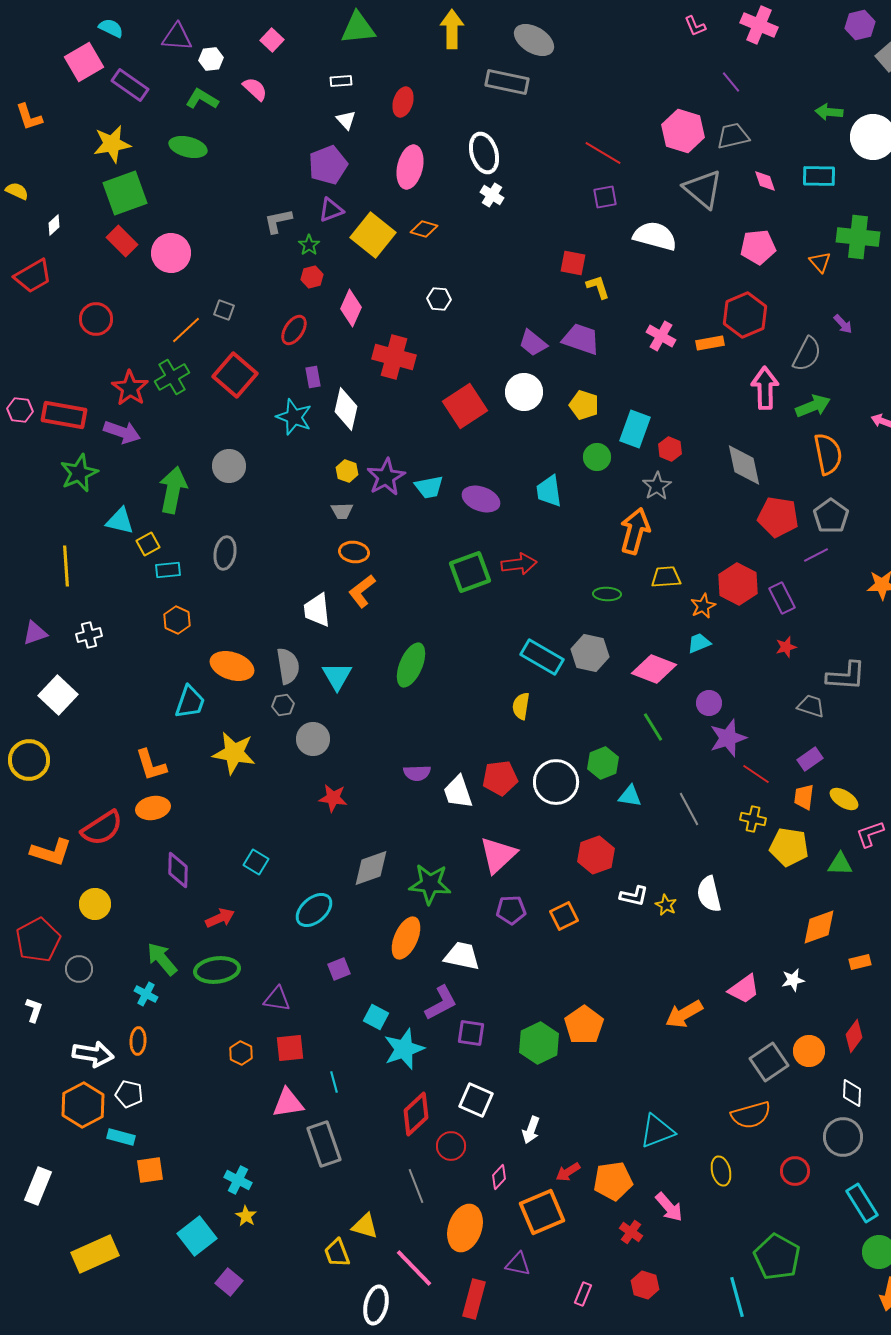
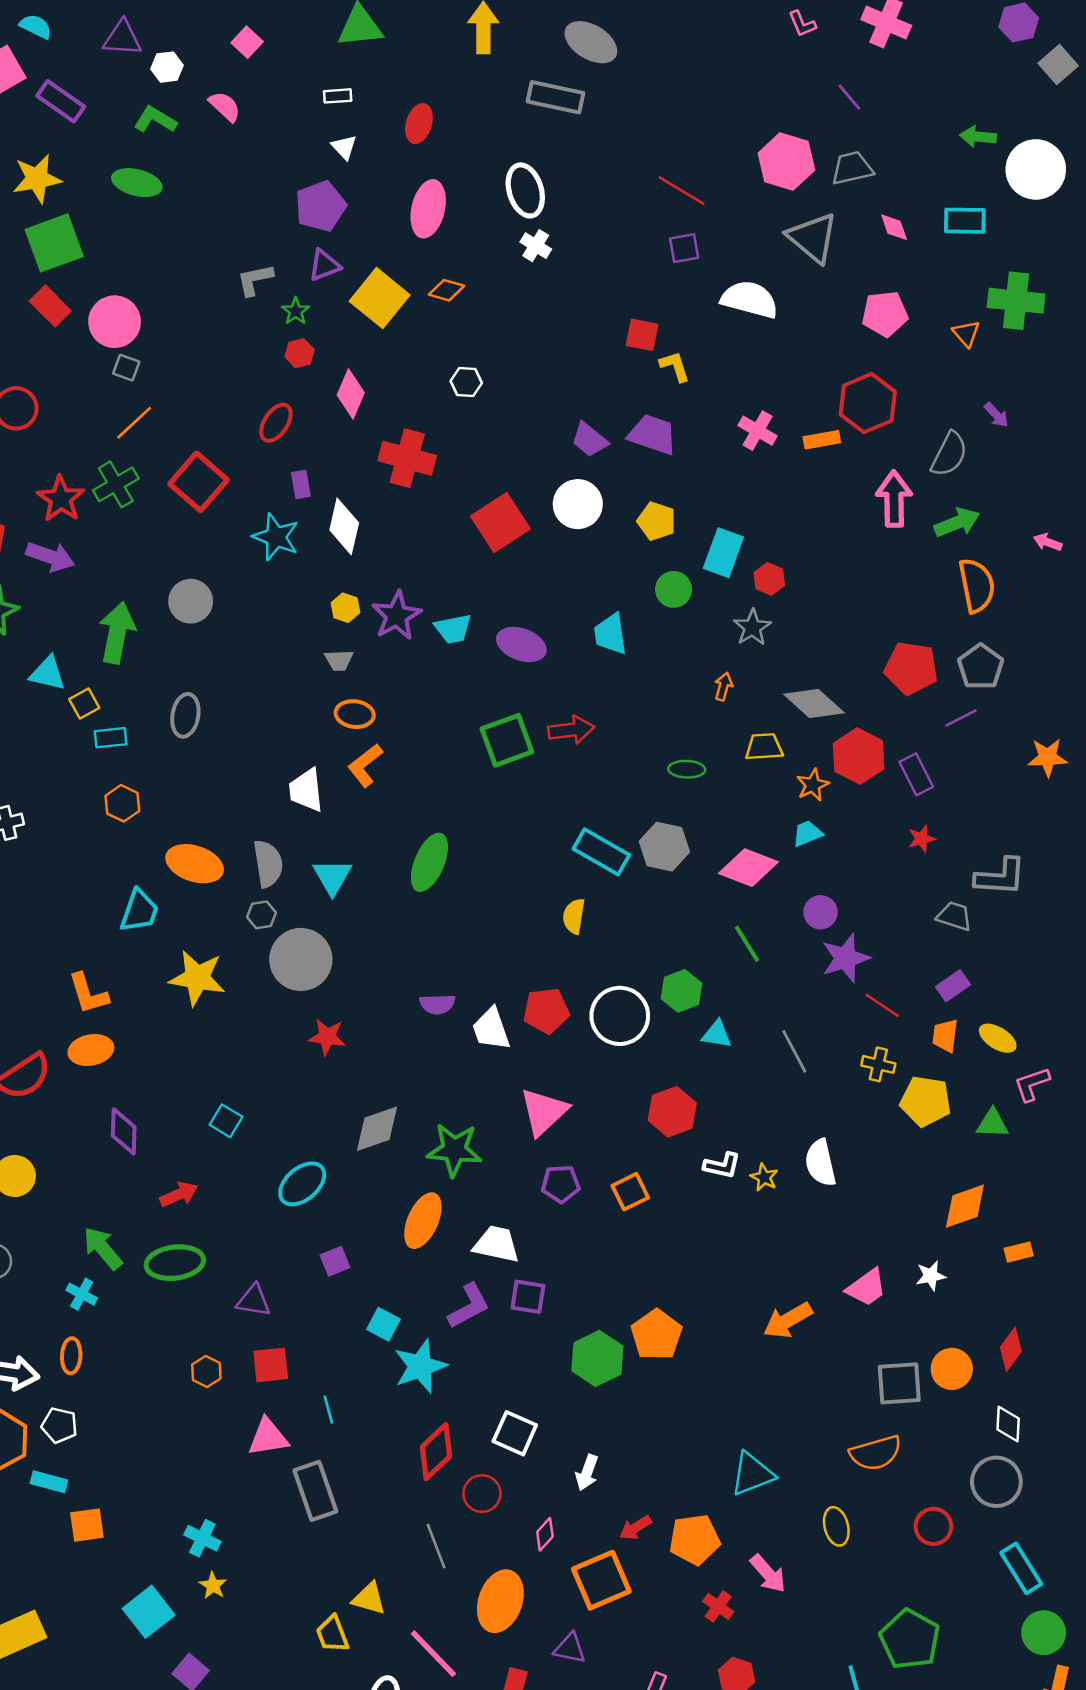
gray square: (224, 310) -> (126, 368), moved
gray diamond: (744, 465) -> (814, 704), moved, turned -36
orange arrow: (635, 531) -> (723, 687), size x0.5
gray circle: (313, 739) -> (301, 959), size x1.4
purple square: (471, 1033) -> (528, 1297), moved
gray square: (769, 1062) -> (899, 1383), turned 30

